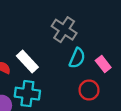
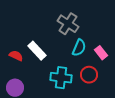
cyan cross: (27, 94) -> (61, 78), moved

